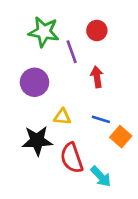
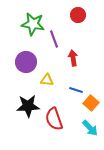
red circle: (97, 30) -> (78, 15), moved
yellow triangle: (62, 117) -> (47, 80), moved
cyan arrow: (101, 176) -> (90, 128), moved

